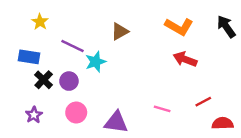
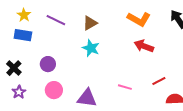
purple line: (73, 46) -> (56, 20), moved
blue rectangle: (29, 57) -> (23, 35), moved
cyan star: (96, 62) -> (91, 48), moved, turned -30
black cross: (44, 80) -> (14, 68), moved

